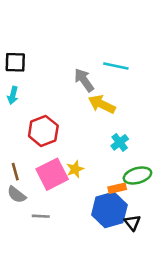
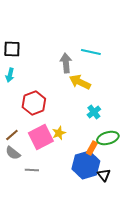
gray arrow: (84, 80) -> (66, 63), turned 30
brown line: (15, 172) -> (12, 135), turned 64
orange rectangle: (117, 188) -> (92, 148), turned -48

